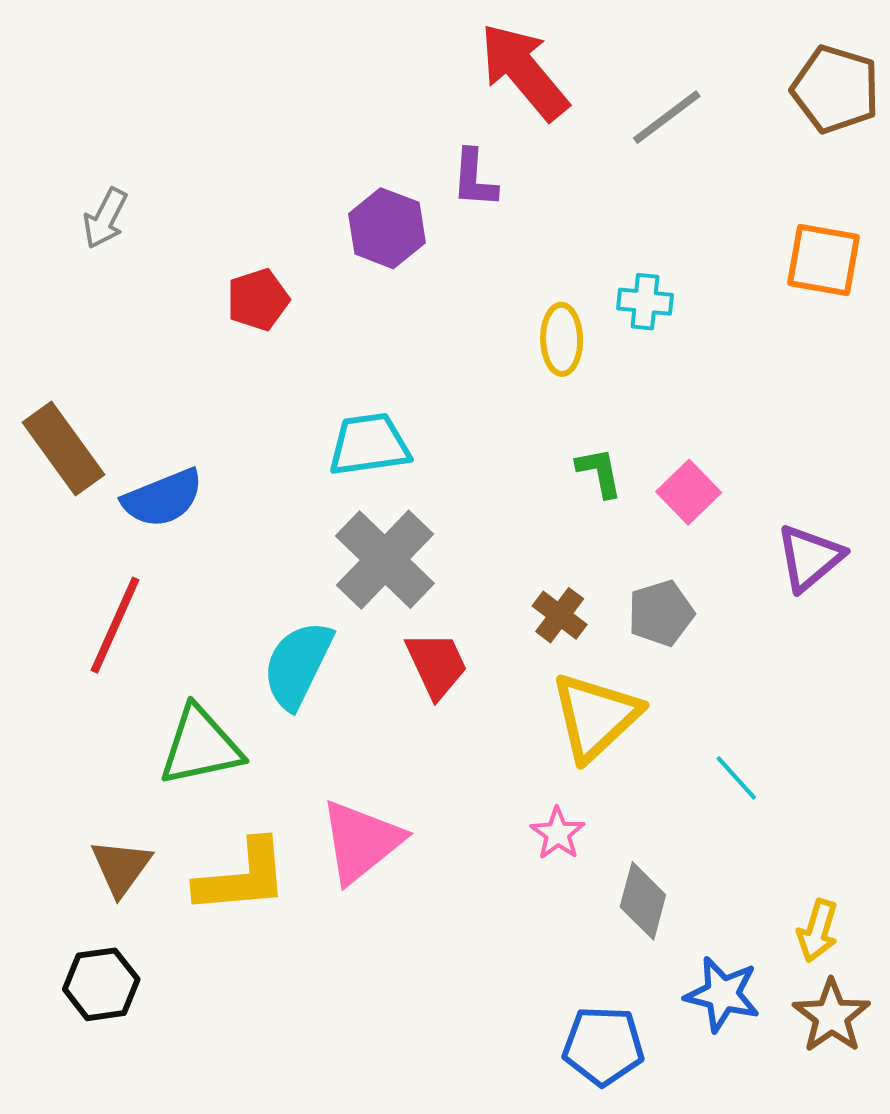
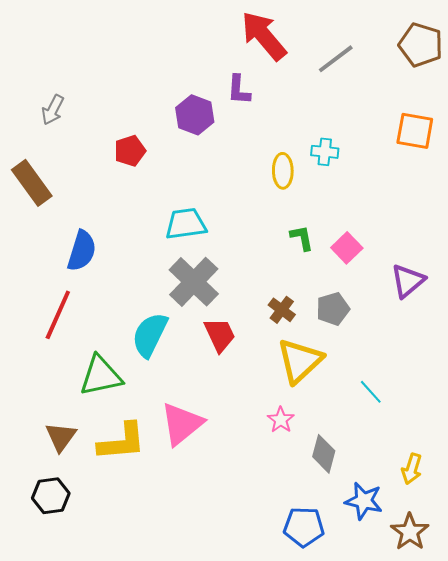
brown rectangle: (63, 448) -> (32, 183), moved
blue semicircle: (163, 498) -> (82, 251), turned -51
brown star: (832, 1016) -> (410, 532), moved

